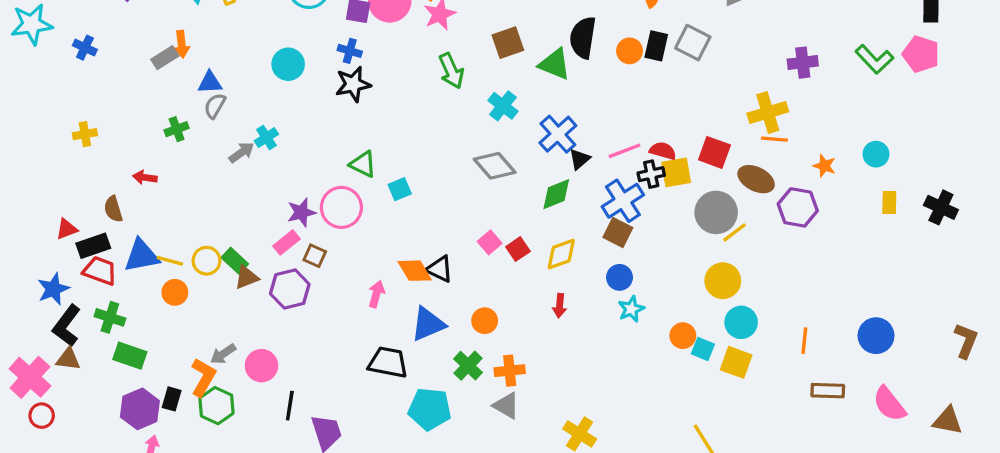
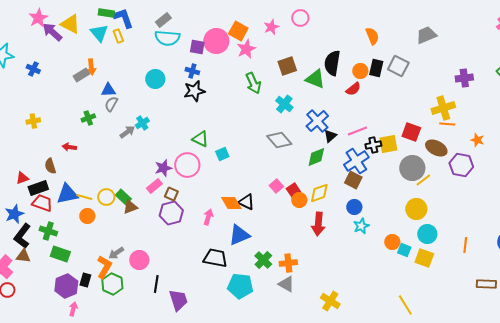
red semicircle: (663, 151) -> (353, 89), moved, turned 126
purple hexagon: (290, 289) -> (171, 213), moved
red arrow: (560, 306) -> (318, 224), size x1.6
orange circle: (485, 321) -> (299, 200), moved
brown rectangle: (828, 391) -> (486, 284), moved

